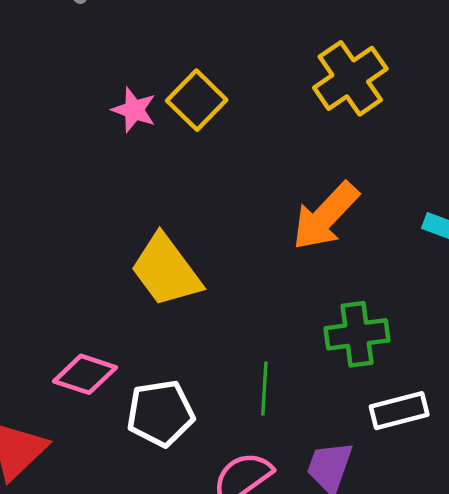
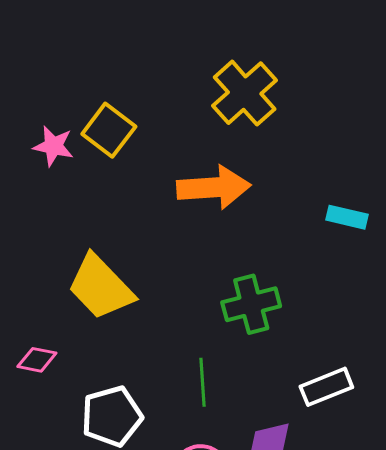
orange arrow: (325, 216) -> (214, 187), moved, turned -130
green cross: (357, 334) -> (251, 304), moved
pink diamond: (85, 374) -> (37, 360), moved, size x0.7

